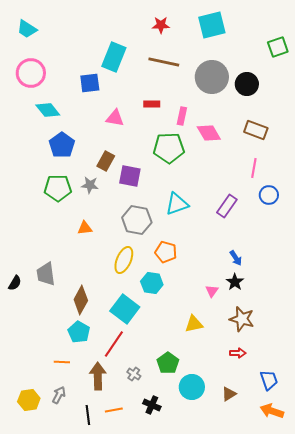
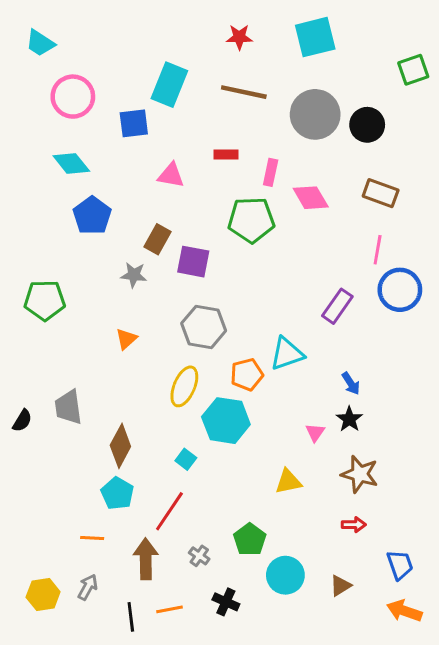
pink circle: (31, 73) -> (73, 97), moved
green pentagon: (58, 188) -> (45, 300), moved
blue circle: (269, 195) -> (400, 290), size x1.5
cyan triangle: (177, 204) -> (287, 354), moved
orange triangle: (85, 228) -> (126, 339), turned -35
orange pentagon: (166, 252) -> (247, 375), turned -30
cyan hexagon: (152, 283) -> (226, 421), size x1.4
cyan square: (125, 309) -> (186, 459), size x0.5

